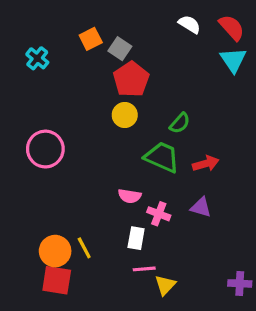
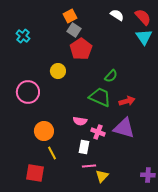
orange square: (91, 39) -> (70, 16), moved
yellow circle: (125, 115) -> (58, 71), moved
purple triangle: (201, 207) -> (124, 128), size x1.6
orange circle: (55, 251) -> (44, 131), moved

